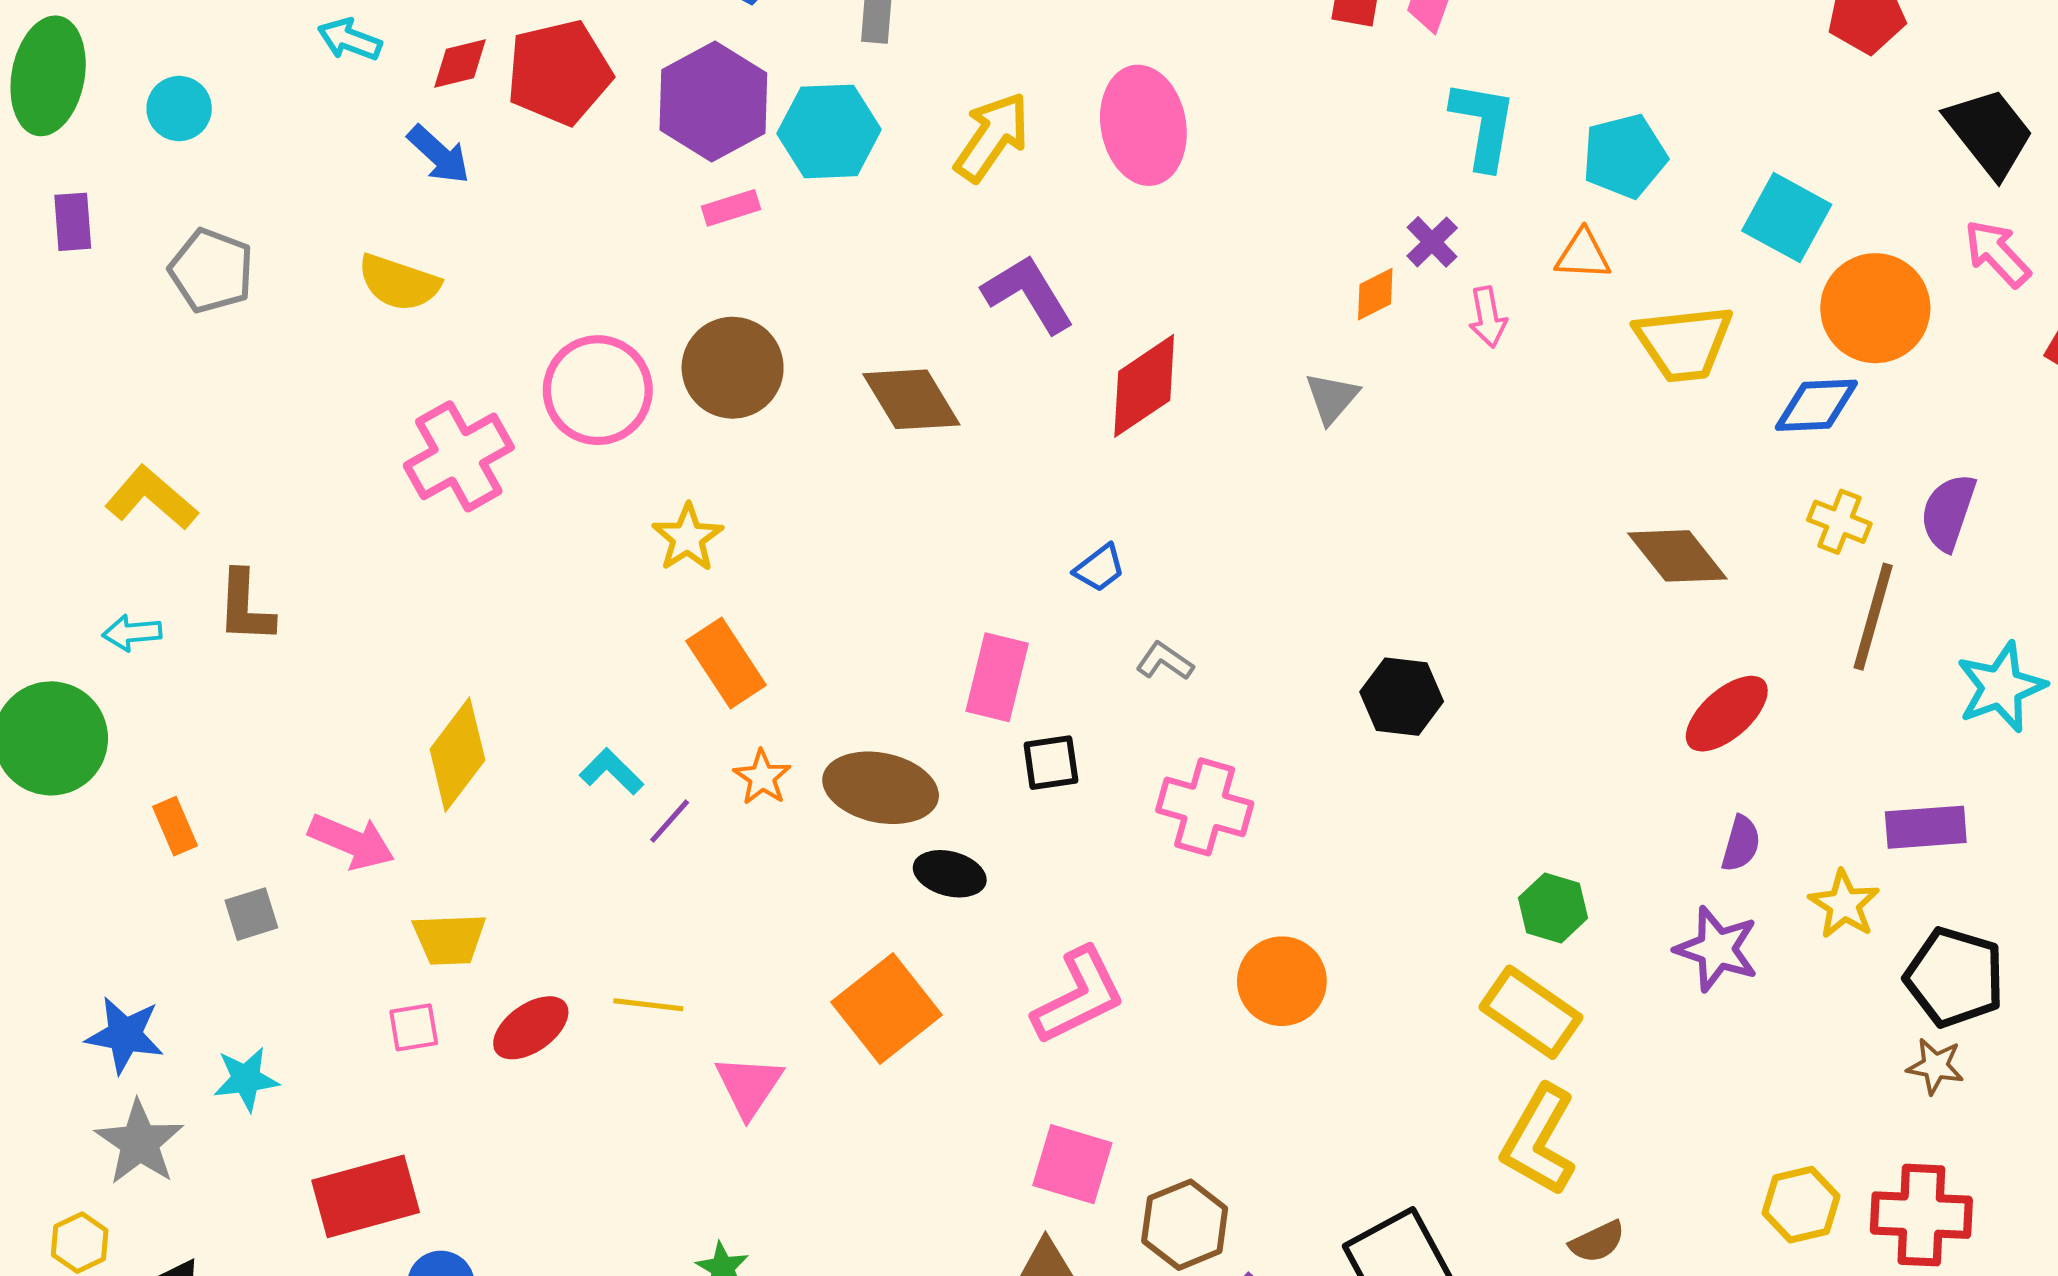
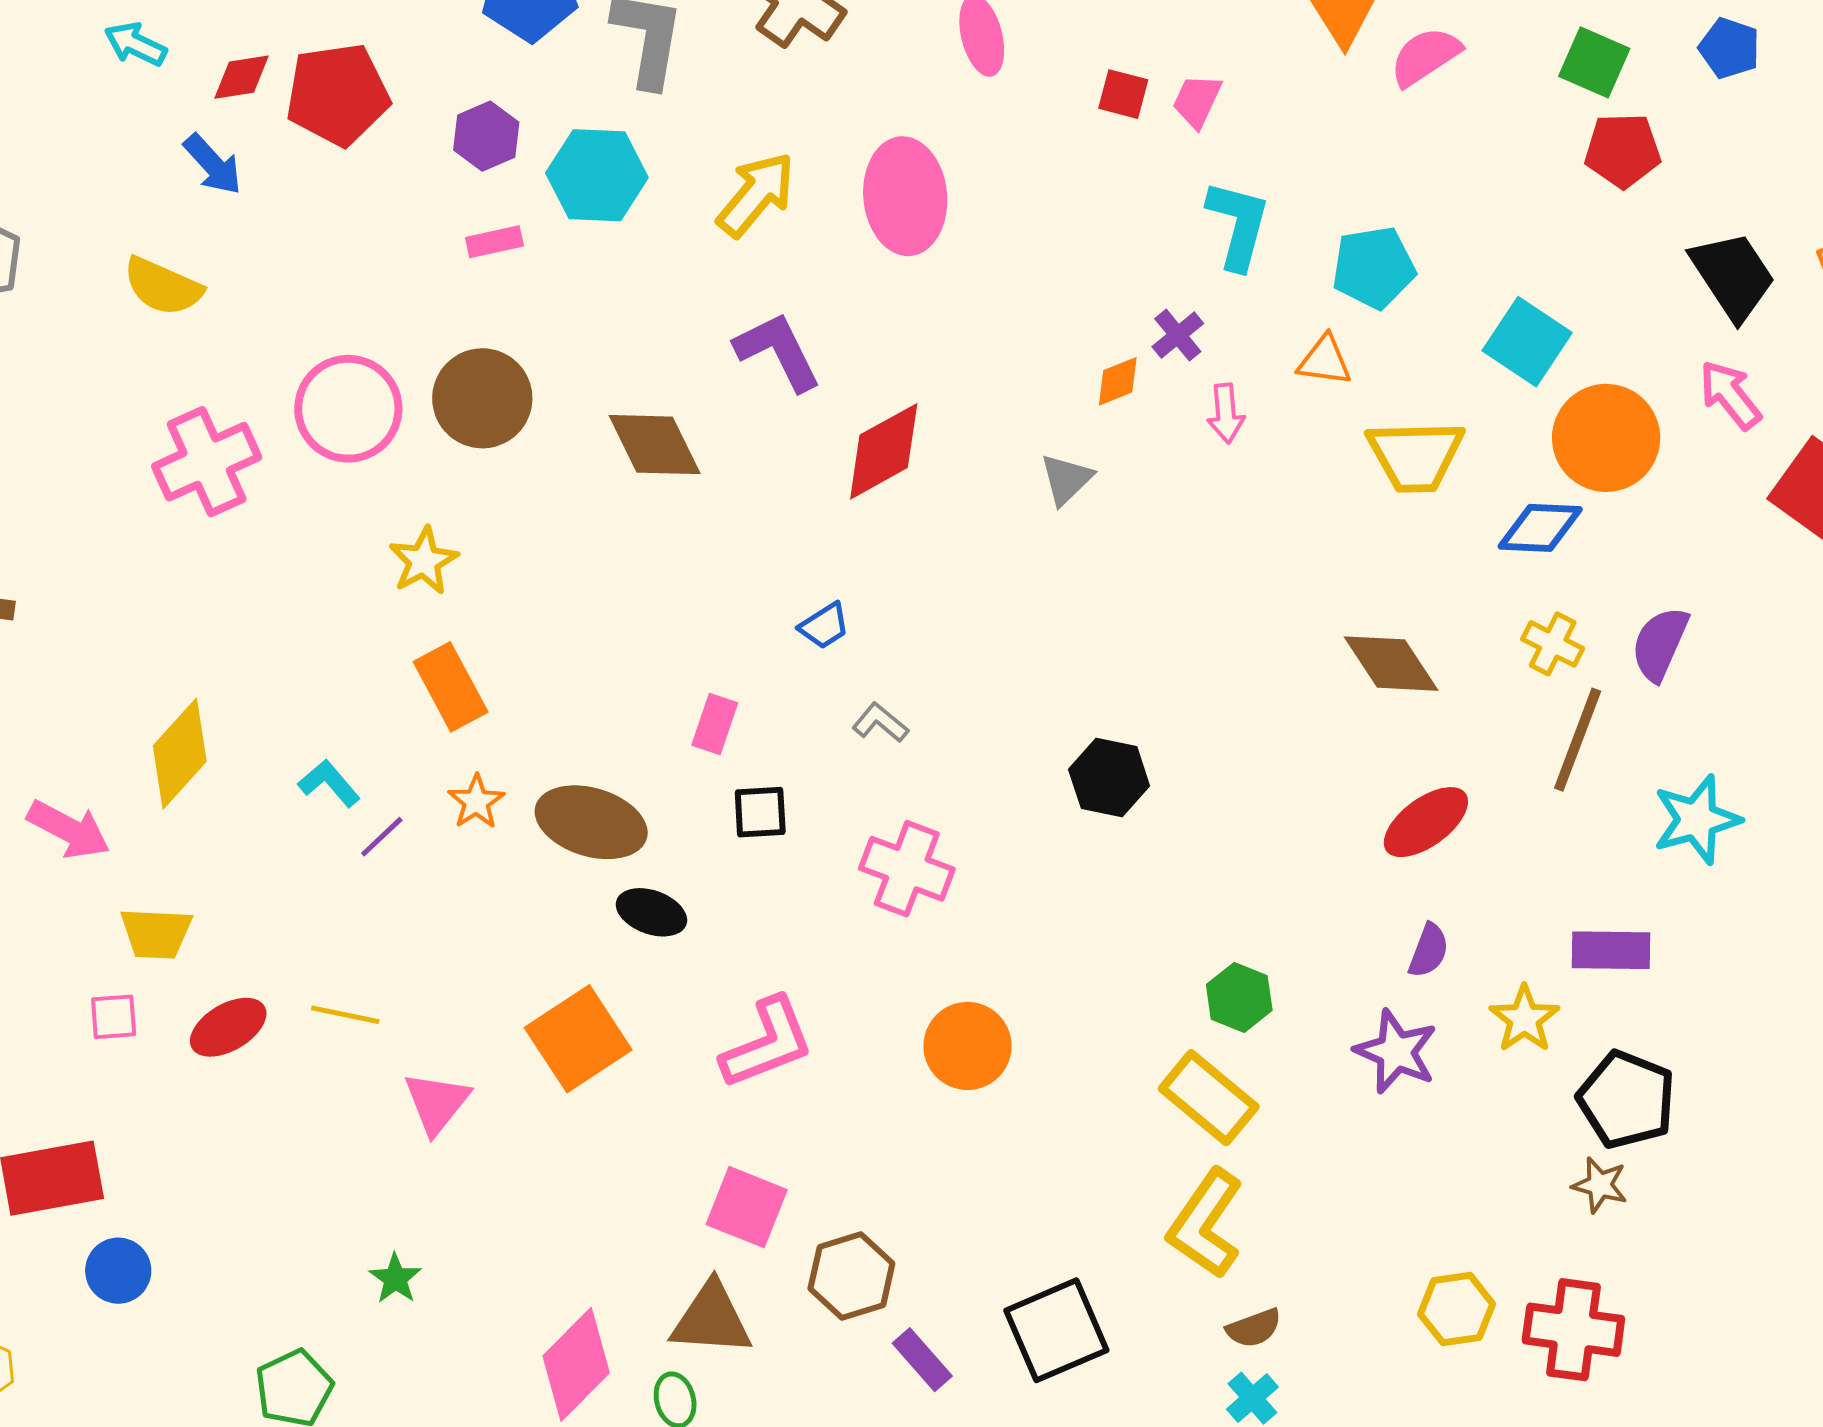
purple hexagon: (713, 101) -> (486, 136), size x0.6
pink rectangle: (997, 677) -> (715, 724), size x0.7

